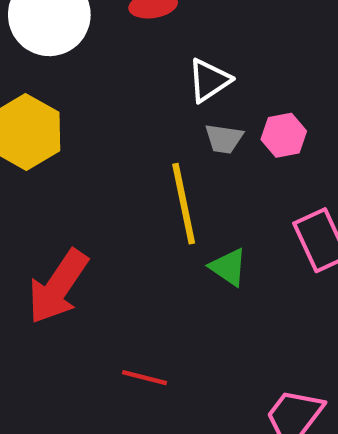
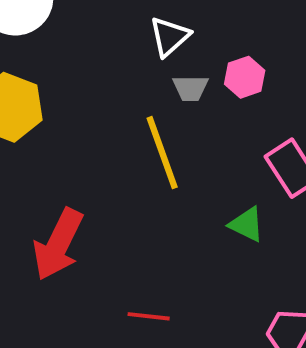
green triangle: (228, 267) -> (247, 224), moved

